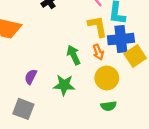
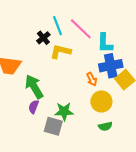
yellow L-shape: (98, 26) -> (60, 52), moved, turned -60
green arrow: (74, 55) -> (34, 87), moved, size x1.4
gray square: (23, 109) -> (53, 126), moved

